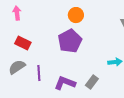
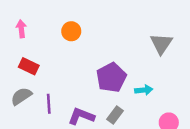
orange circle: (76, 15) -> (71, 31), moved
purple pentagon: (70, 41) -> (111, 78), moved

